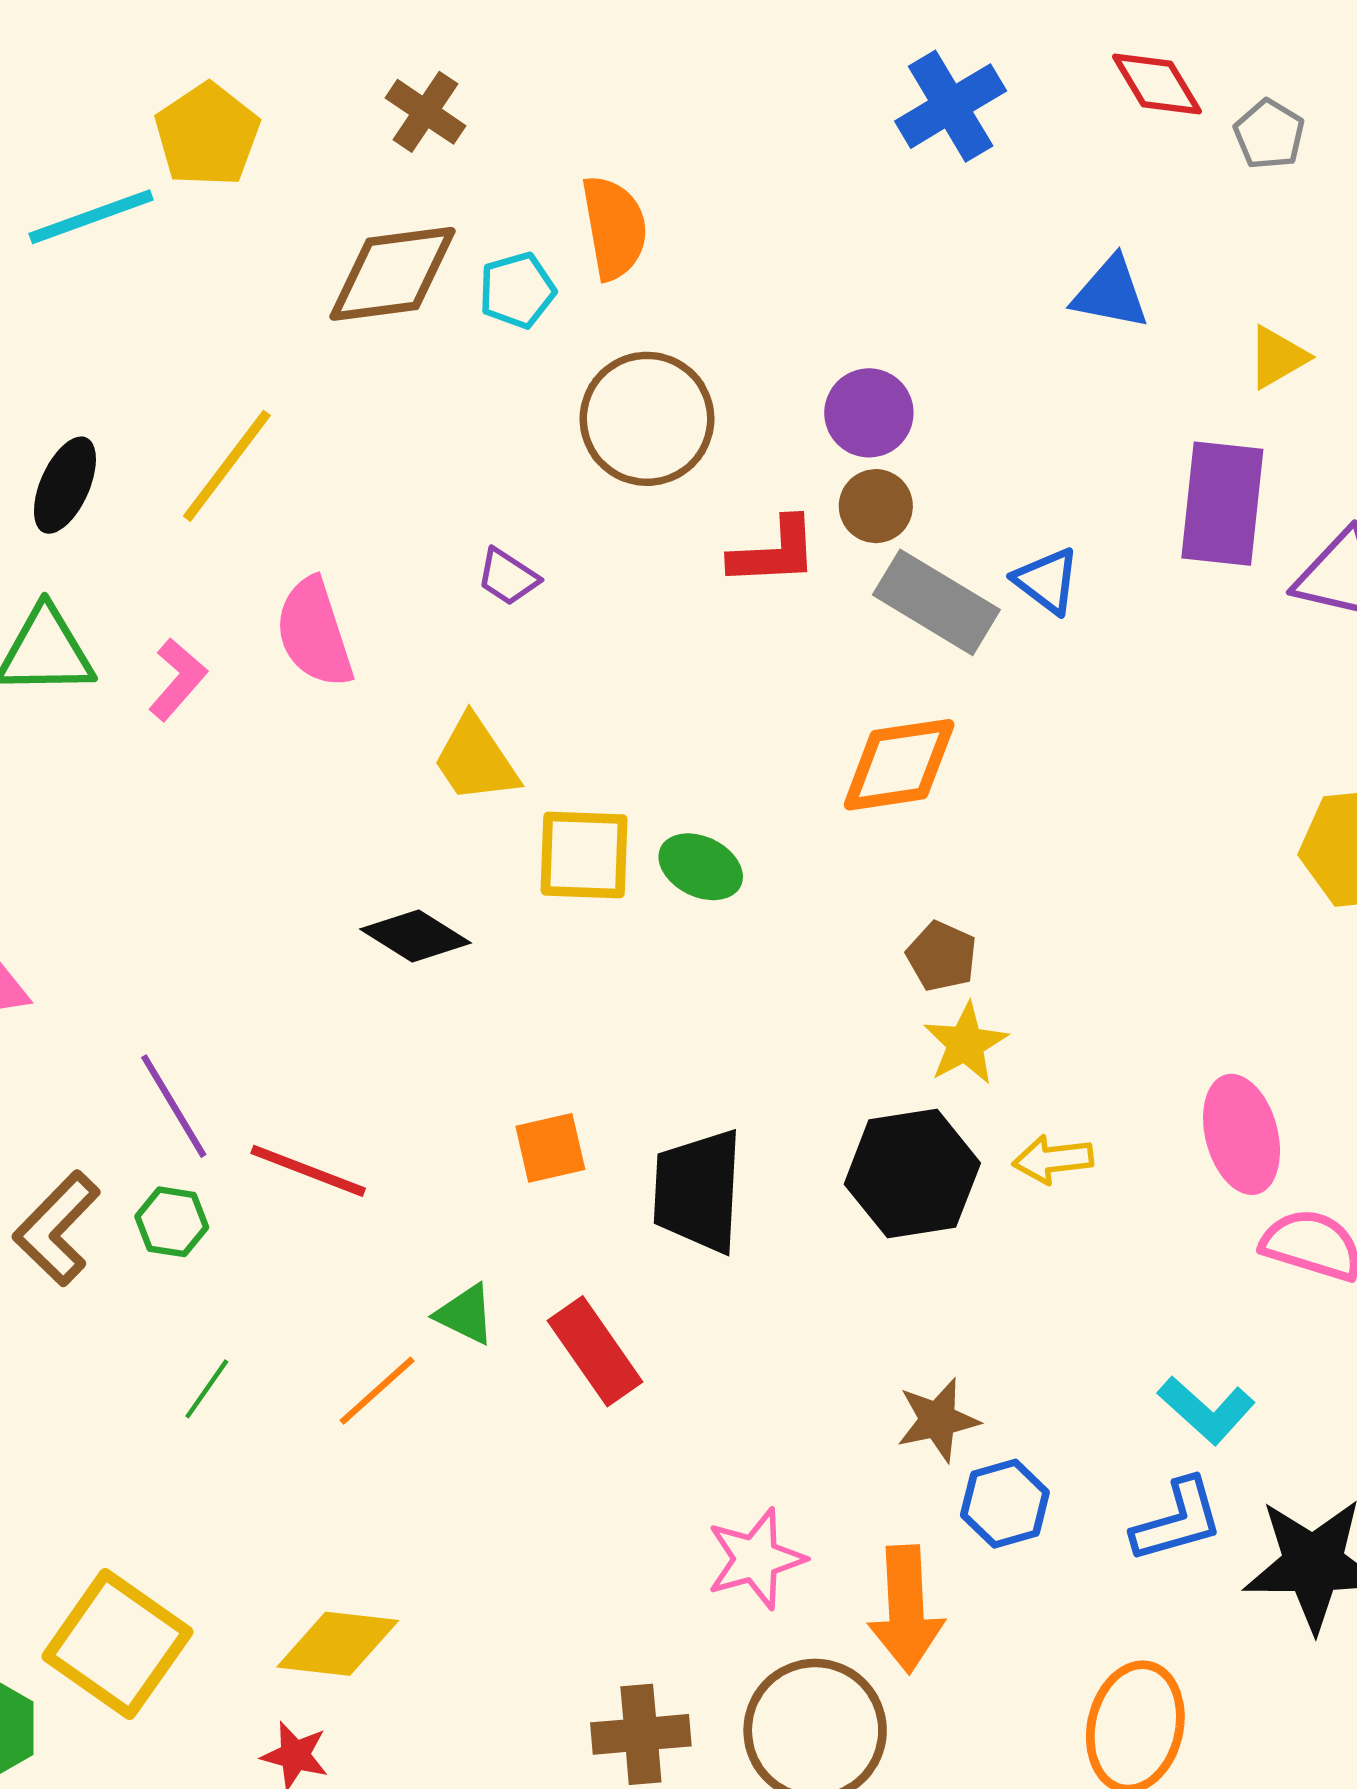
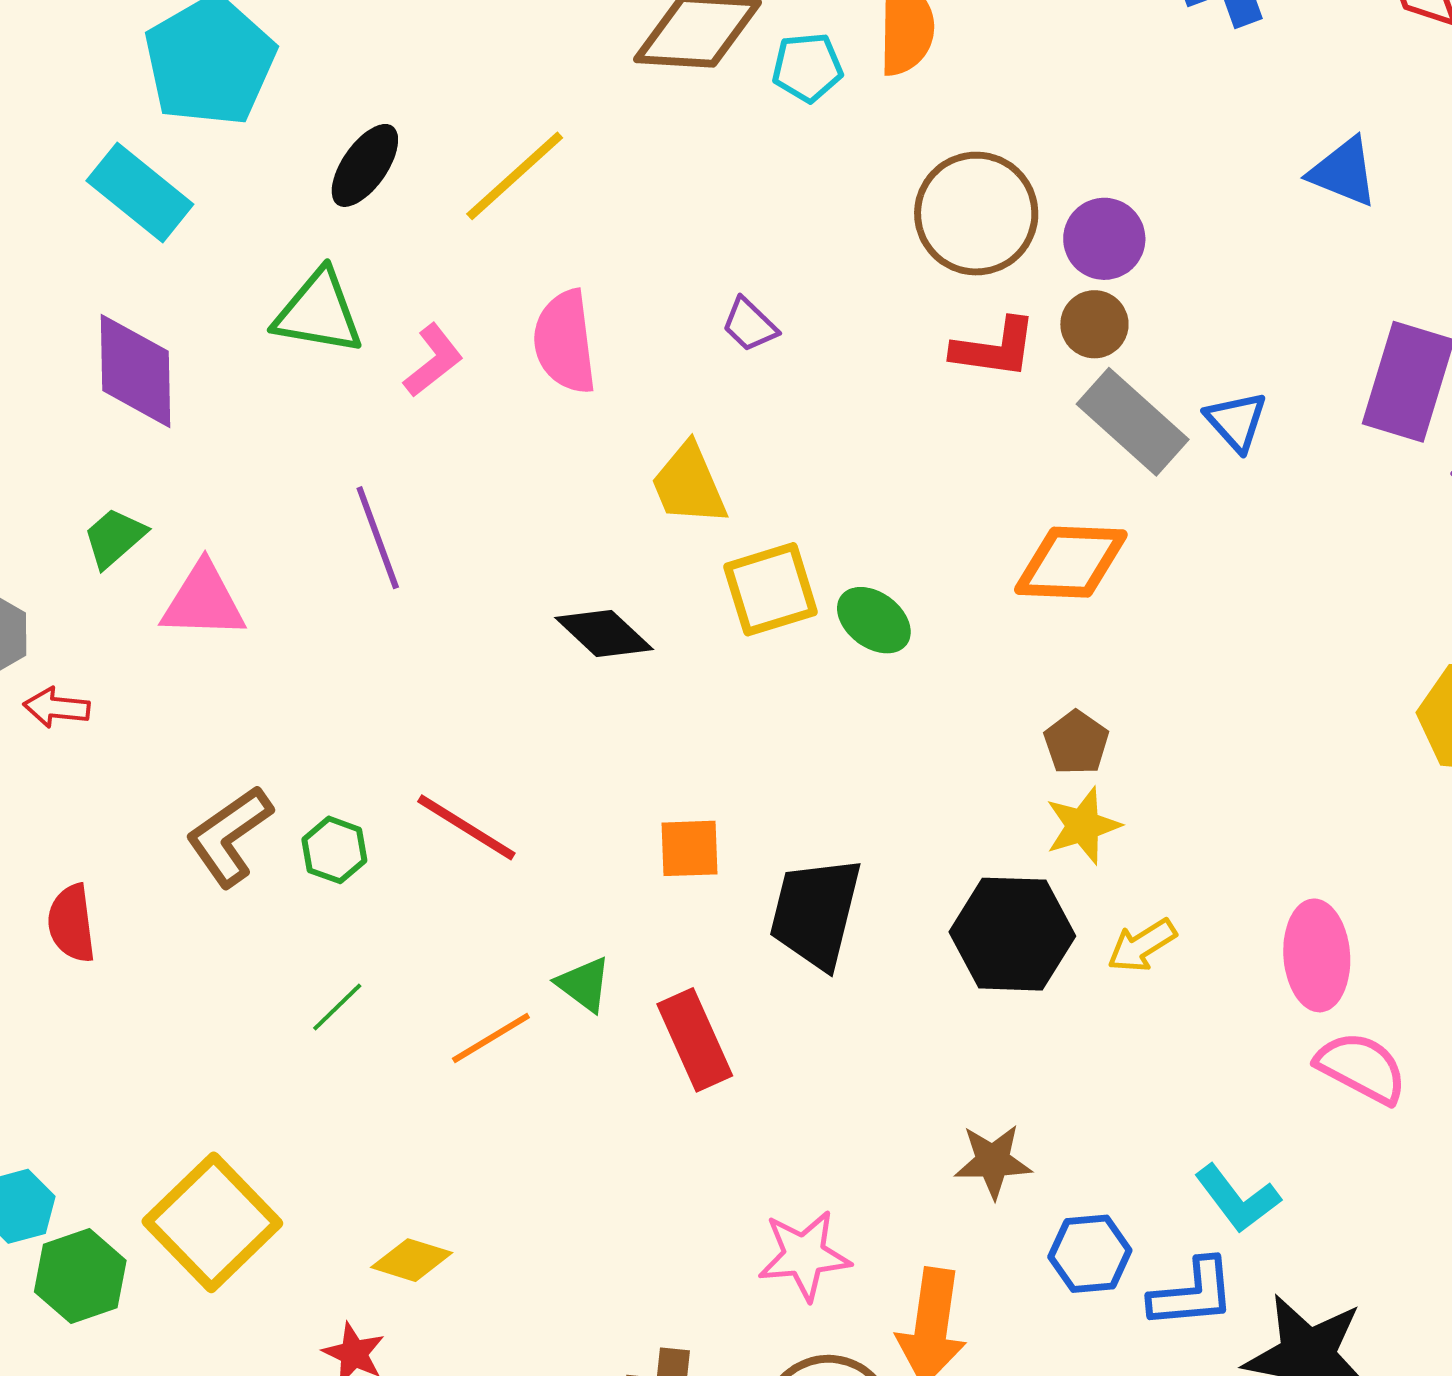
brown circle: (647, 419) -> (976, 214), moved
yellow square: (584, 855) -> (770, 589), turned -30
purple line: (174, 1106) -> (378, 538), moved
yellow arrow: (1053, 1159) -> (1142, 945), turned -36
blue hexagon: (1005, 1504) -> (1090, 1254), moved
yellow diamond: (338, 1644) -> (412, 1260), size x0.7

